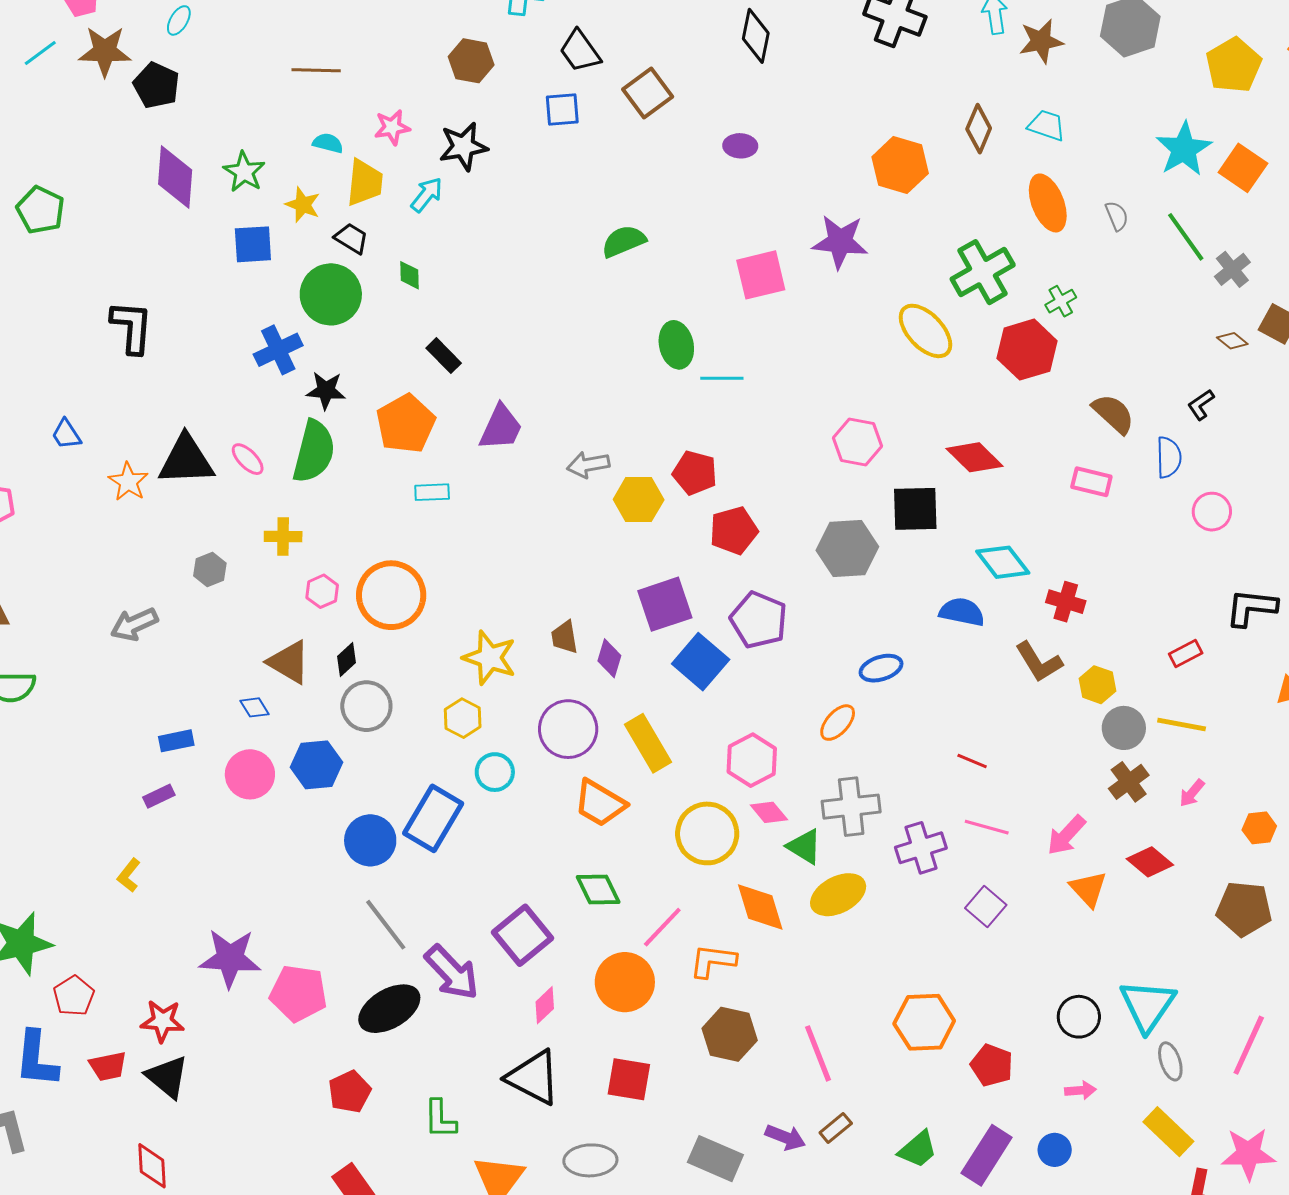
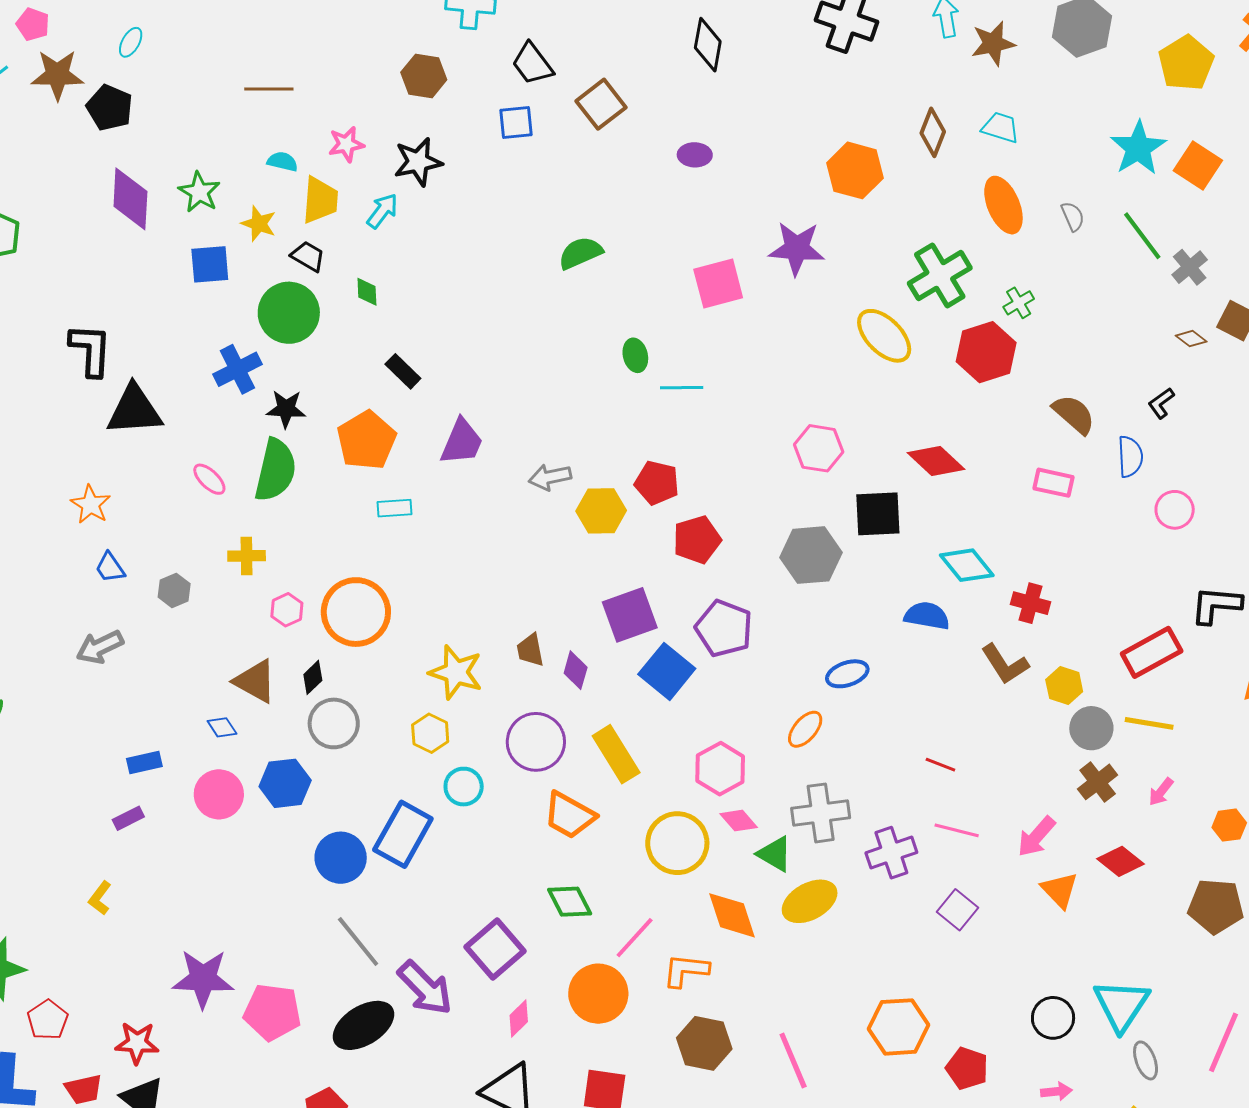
green ellipse: (676, 345) -> (635, 355), size x0.7
blue trapezoid: (66, 434) -> (110, 568), moved
black triangle: (186, 460) -> (134, 410), moved
red rectangle: (1186, 653) -> (1152, 652), size x1.8

